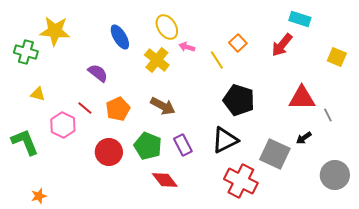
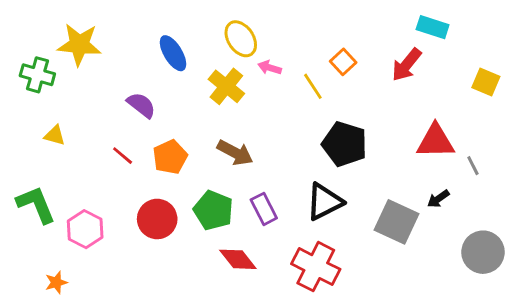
pink hexagon: (63, 125) -> (85, 229), moved
red cross: (241, 181) -> (316, 267), moved

